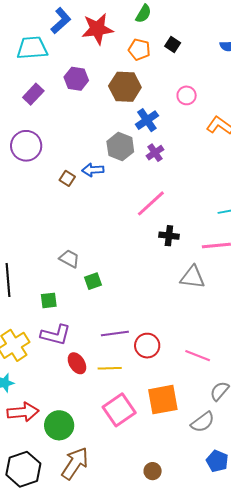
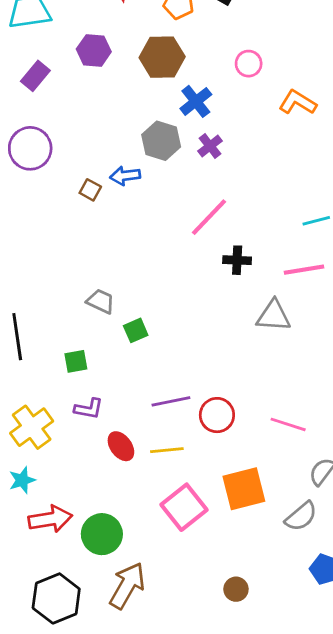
purple L-shape: (56, 335) -> (89, 409), size x0.7

